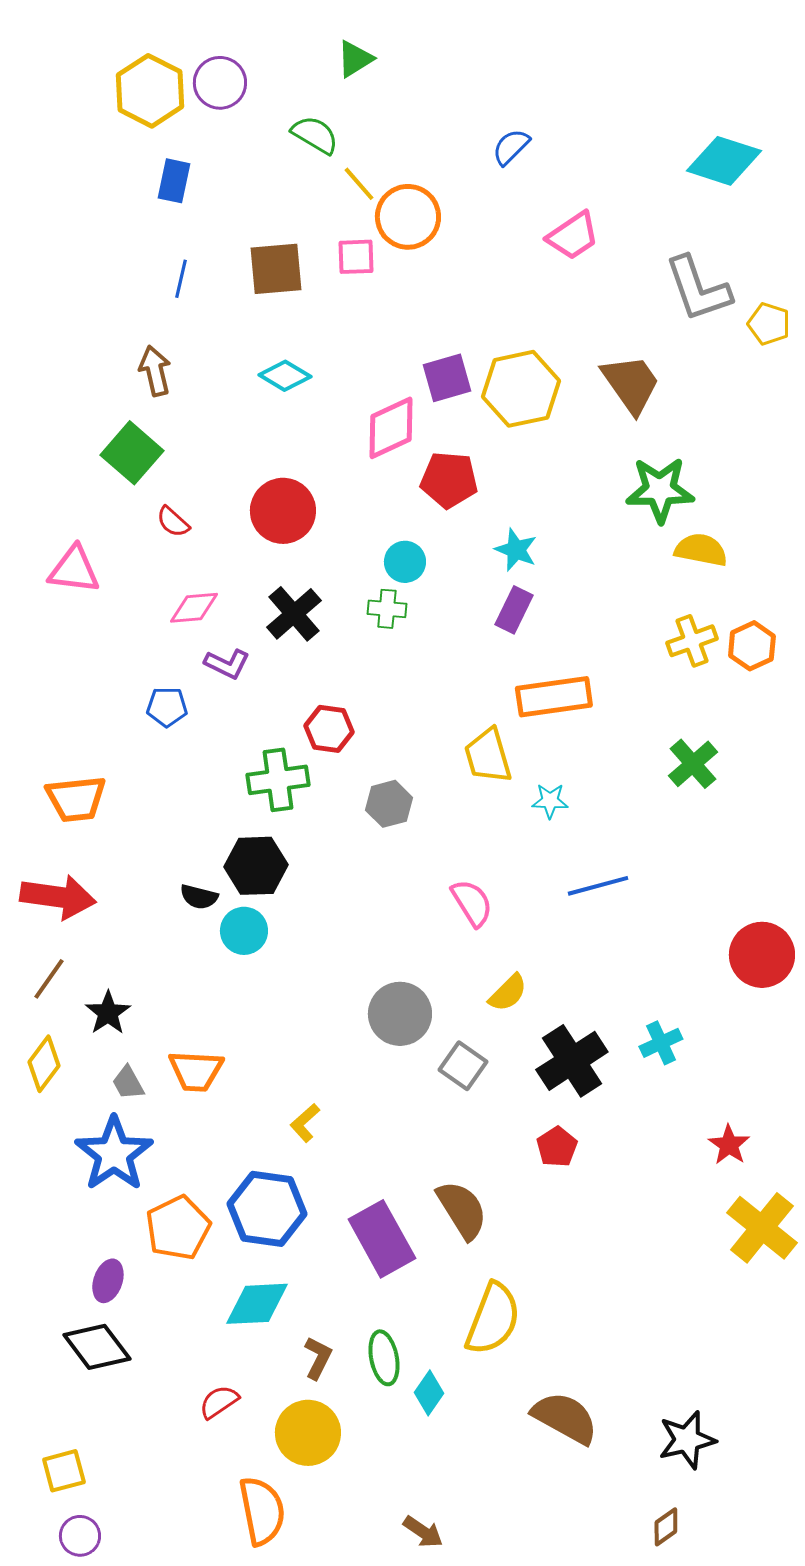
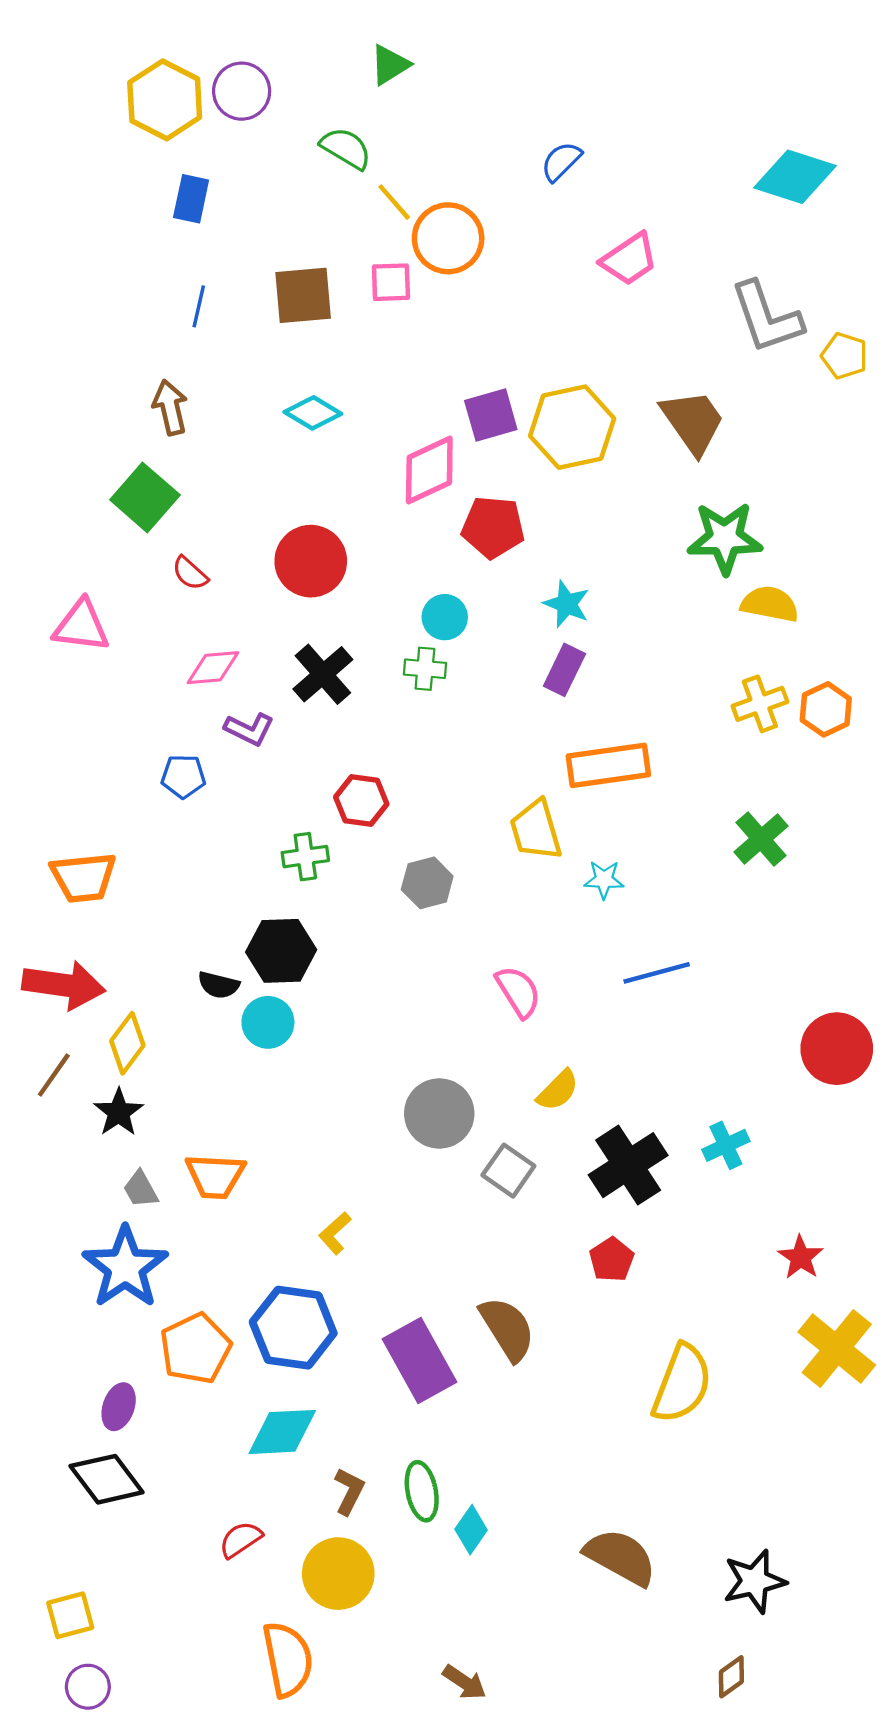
green cross: (278, 780) -> (305, 857), size x0.7
yellow diamond: (44, 1064) -> (127, 1043), moved
yellow semicircle: (493, 1319) -> (682, 1384), moved

